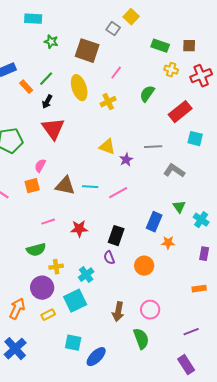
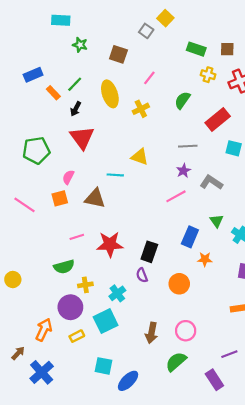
brown square: (87, 51) -> (118, 54), size x0.7
gray line: (153, 147) -> (188, 146), moved
purple star: (126, 160) -> (183, 171), moved
cyan line: (90, 187) -> (115, 175), moved
pink line: (118, 193) -> (176, 196), moved
red star: (79, 229) -> (110, 244), size x1.4
green semicircle: (141, 339) -> (176, 362), turned -110
purple rectangle: (186, 365) -> (214, 380), moved

